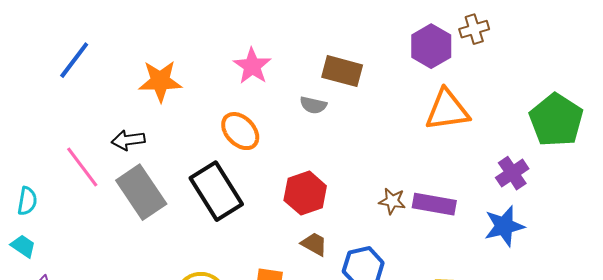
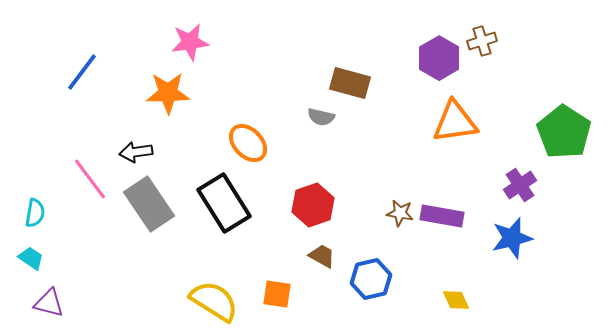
pink star: (252, 66) -> (190, 42), moved, turned 30

